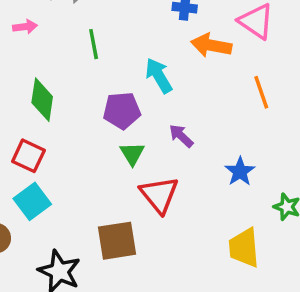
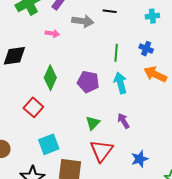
green line: (94, 44) -> (116, 53), moved
purple pentagon: (122, 111) -> (88, 82), moved
blue star: (240, 171) -> (140, 159), moved
cyan square: (32, 201) -> (49, 144), moved

